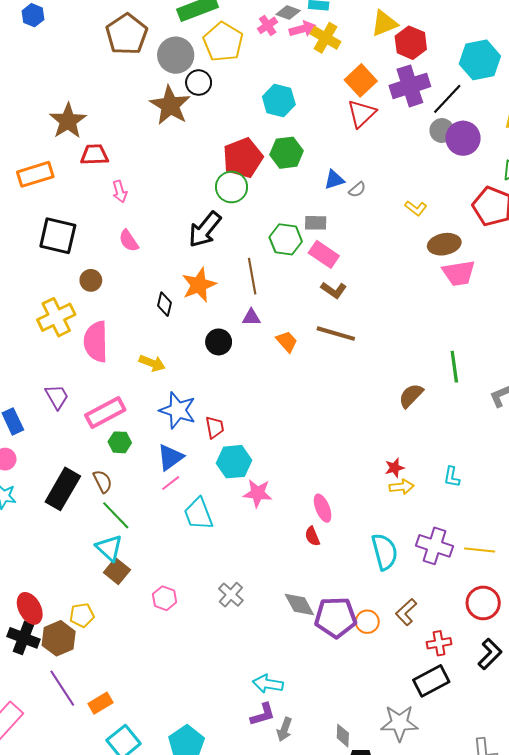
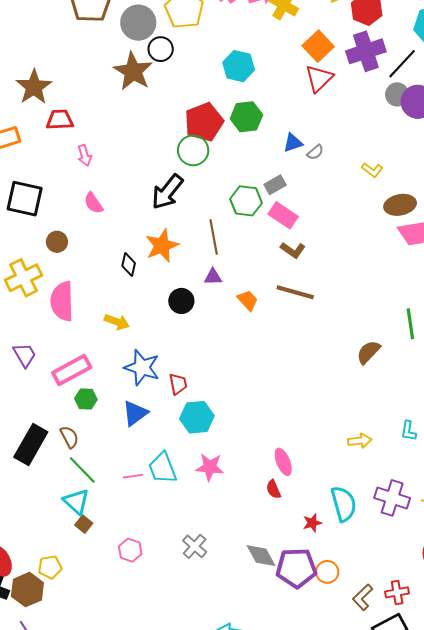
gray rectangle: (316, 223) -> (275, 185), turned -30
red star: (395, 468) -> (312, 523), moved
pink line: (171, 483) -> (133, 476), moved, turned 30
pink star: (258, 493) -> (210, 467), moved
brown square: (117, 571) -> (84, 524), size x0.7
brown L-shape: (406, 612) -> (363, 597), moved

